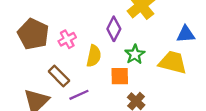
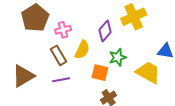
brown rectangle: (59, 76) -> (58, 55), moved

